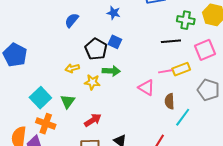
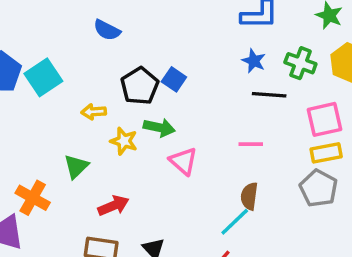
blue star: (114, 13) -> (254, 61), moved
blue semicircle: (72, 20) -> (107, 30), turned -112
yellow rectangle: (181, 69) -> (326, 153), moved
pink triangle: (146, 88) -> (183, 161), moved
cyan square: (40, 98) -> (43, 77), moved
cyan line: (183, 117) -> (235, 222), moved

